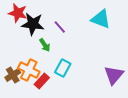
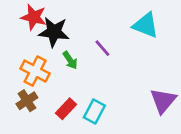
purple line: (60, 27) -> (102, 48), moved
cyan rectangle: (63, 68) -> (94, 111), moved
orange cross: (29, 70) -> (35, 71), moved

